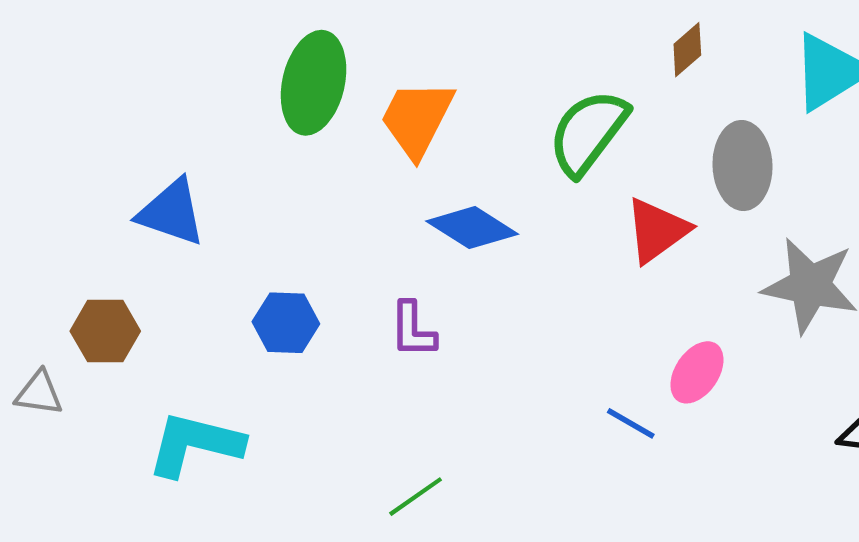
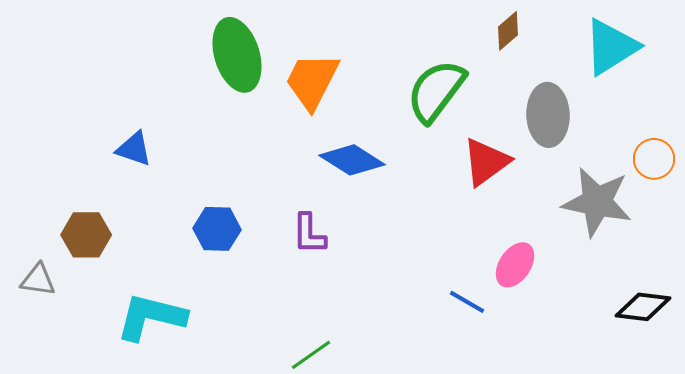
green ellipse: (314, 83) -> (237, 55), turned -30
blue triangle: (171, 212) -> (134, 149), size x0.7

